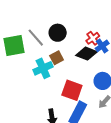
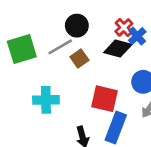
gray line: (36, 38) -> (60, 47), moved, turned -72
cyan cross: (43, 68) -> (46, 100), moved, turned 30

